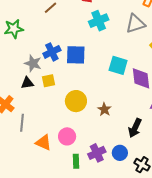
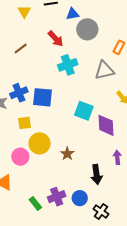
yellow square: (49, 81) -> (24, 123), moved
black arrow: (135, 128) -> (96, 174), turned -36
pink circle: (67, 136) -> (20, 157), moved
green rectangle: (76, 161) -> (35, 203), turned -40

